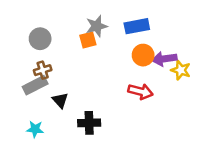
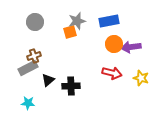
gray circle: (40, 39) -> (35, 22), moved
yellow star: (181, 70) -> (141, 78), moved
black triangle: (60, 100) -> (48, 80), turned 32
black cross: (89, 123) -> (71, 86), moved

